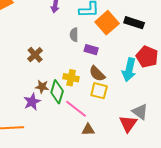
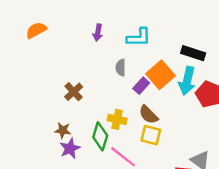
orange square: (107, 23) -> (160, 75), moved
purple rectangle: (91, 50) -> (141, 86), turned -64
cyan arrow: (129, 70) -> (187, 81), moved
brown star: (42, 87) -> (63, 130), moved

